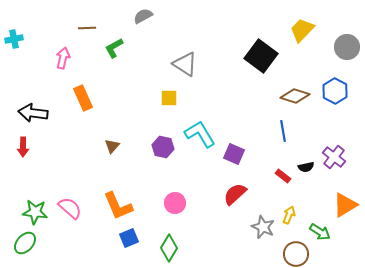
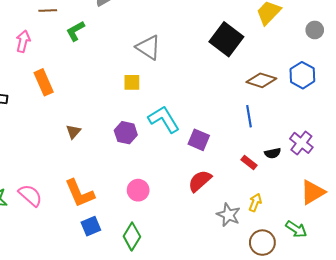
gray circle: (347, 47) -> (315, 30), size x0.7
green arrow: (320, 232) -> (296, 229), moved

